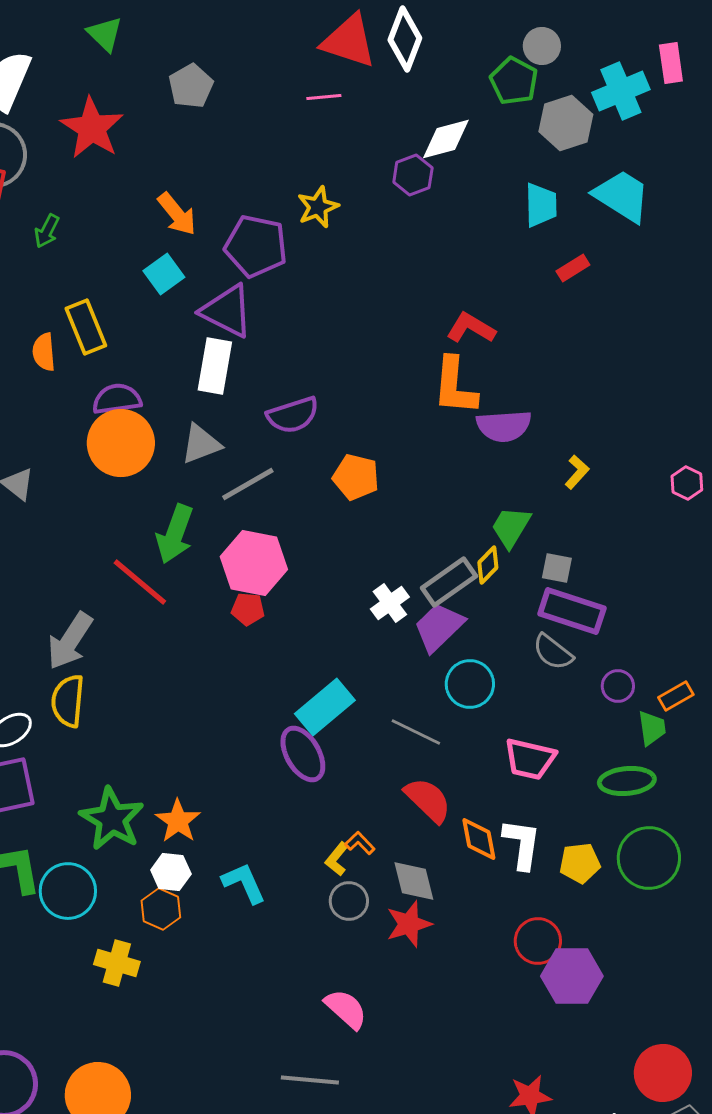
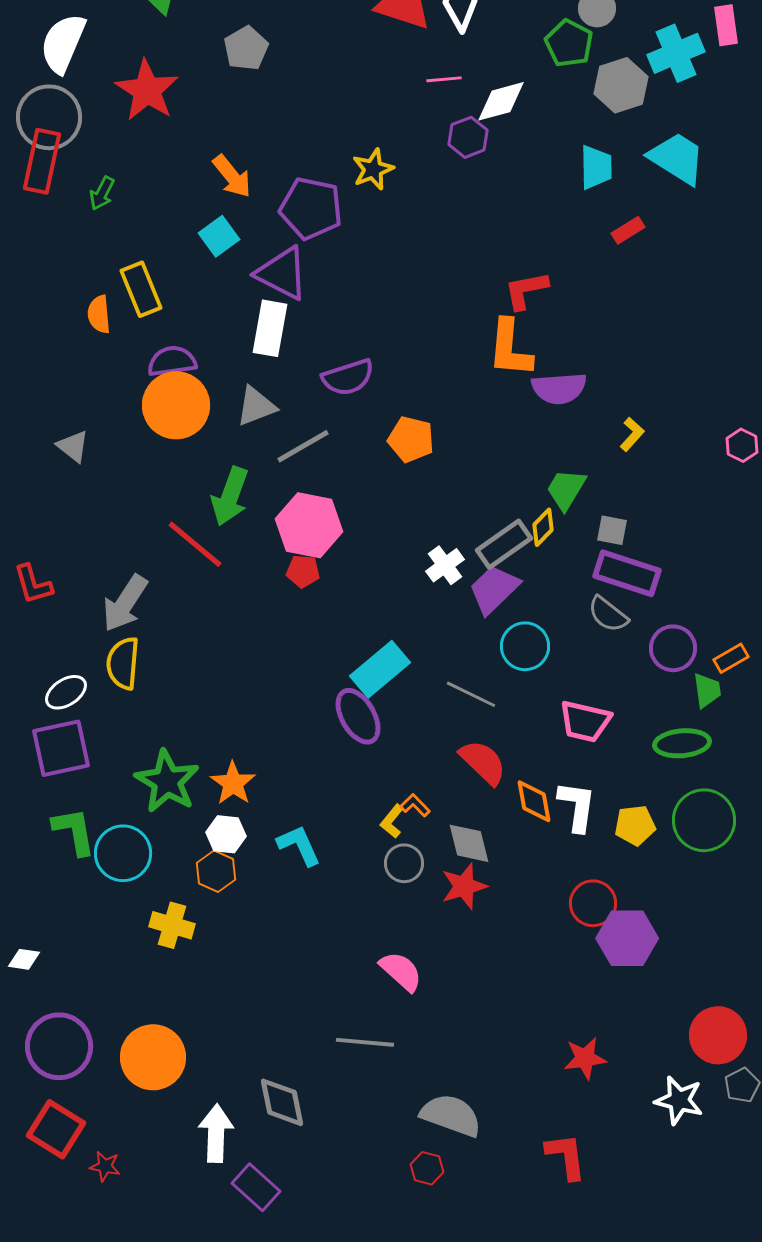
pink line: (324, 97) -> (444, 79), moved
red L-shape: (471, 328) -> (526, 290), turned -42
purple circle: (618, 686) -> (673, 648), size x1.4

